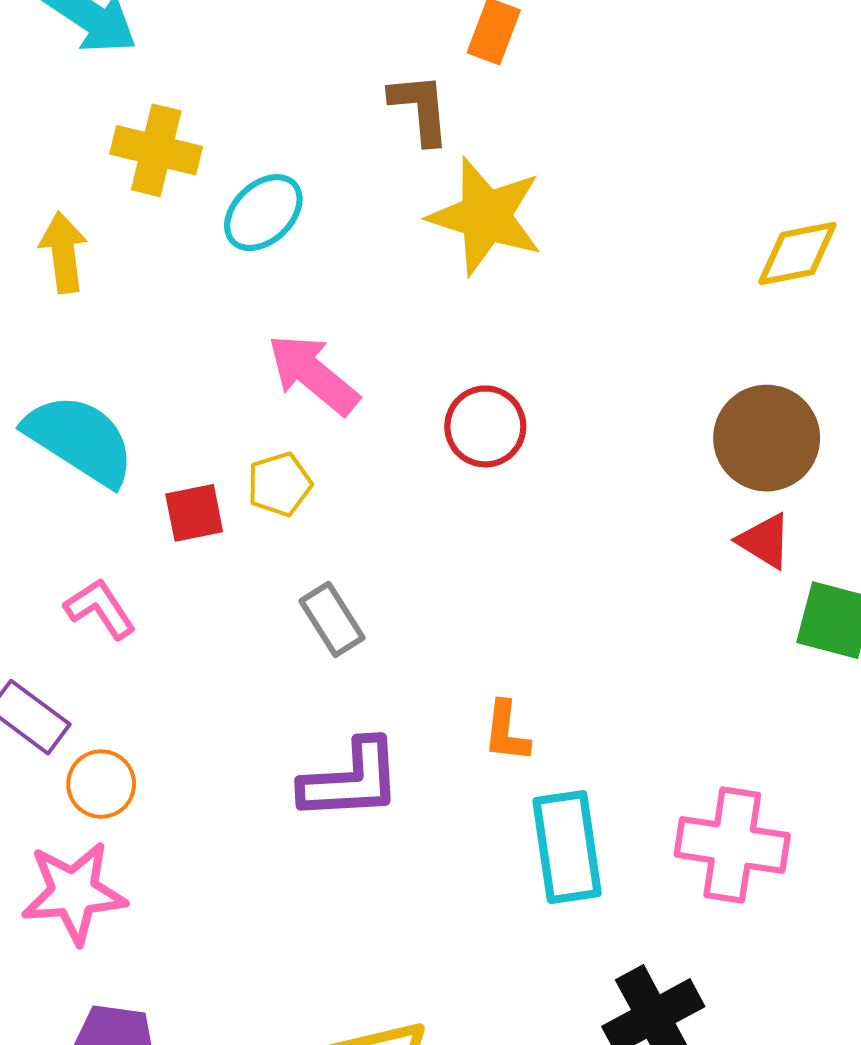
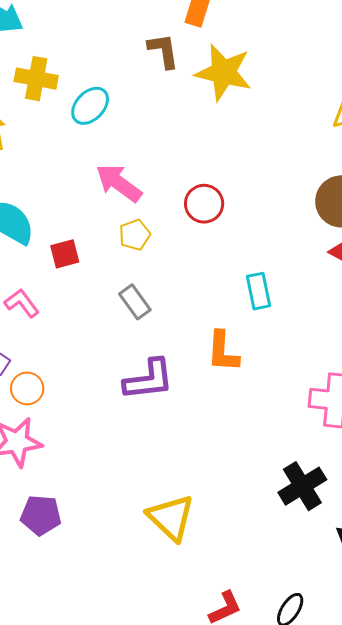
yellow star: (486, 216) -> (224, 72), moved
yellow pentagon: (280, 484) -> (135, 235), moved
orange L-shape: (506, 732) -> (223, 352), size x1.4
cyan rectangle: (567, 847) -> (258, 291), moved, size x0.7

